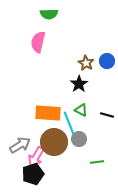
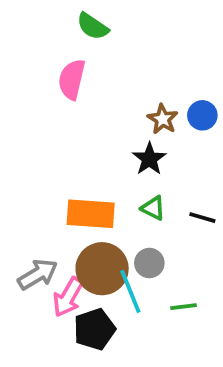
green semicircle: (49, 14) -> (93, 26), turned 36
cyan line: (69, 123) -> (130, 291), moved
black pentagon: (33, 174) -> (94, 329), moved

